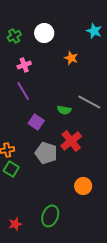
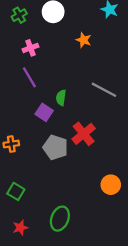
green semicircle: (64, 110) -> (61, 98), moved, turned 88
green square: (11, 169) -> (16, 191), moved
orange circle: (83, 186) -> (111, 185), moved

